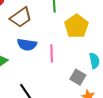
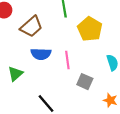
gray square: (78, 77) -> (85, 82), moved

